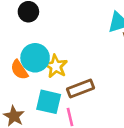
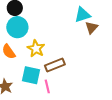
cyan circle: (35, 58) -> (17, 27), moved

